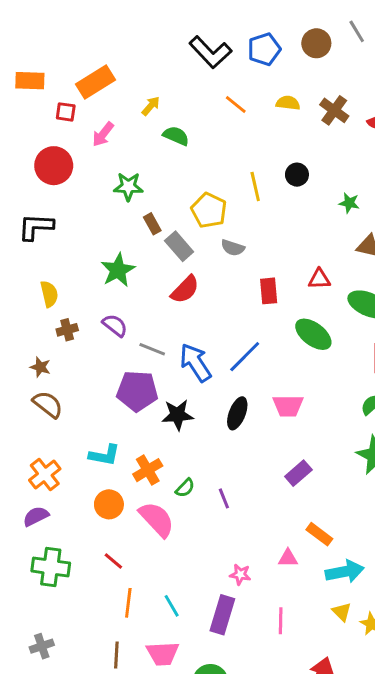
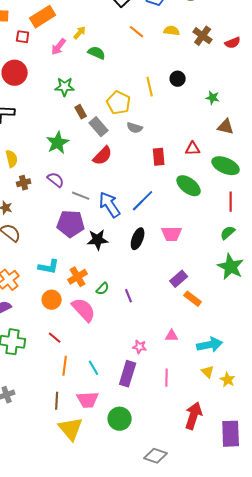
pink arrow: (103, 134) -> (59, 47), moved
orange rectangle: (319, 534) -> (193, 299), moved

